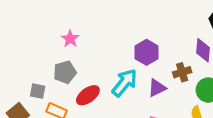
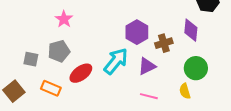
brown cross: (182, 72) -> (164, 43), moved
gray square: (38, 91) -> (31, 59), moved

